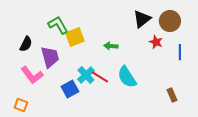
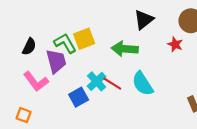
black triangle: (142, 19) -> (144, 20), moved
green L-shape: (58, 25) -> (65, 43), moved
green arrow: (111, 46) -> (125, 49), size x1.6

